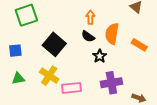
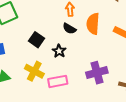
black square: (54, 44) -> (37, 40), size x0.7
black star: (100, 56) -> (59, 51), moved

